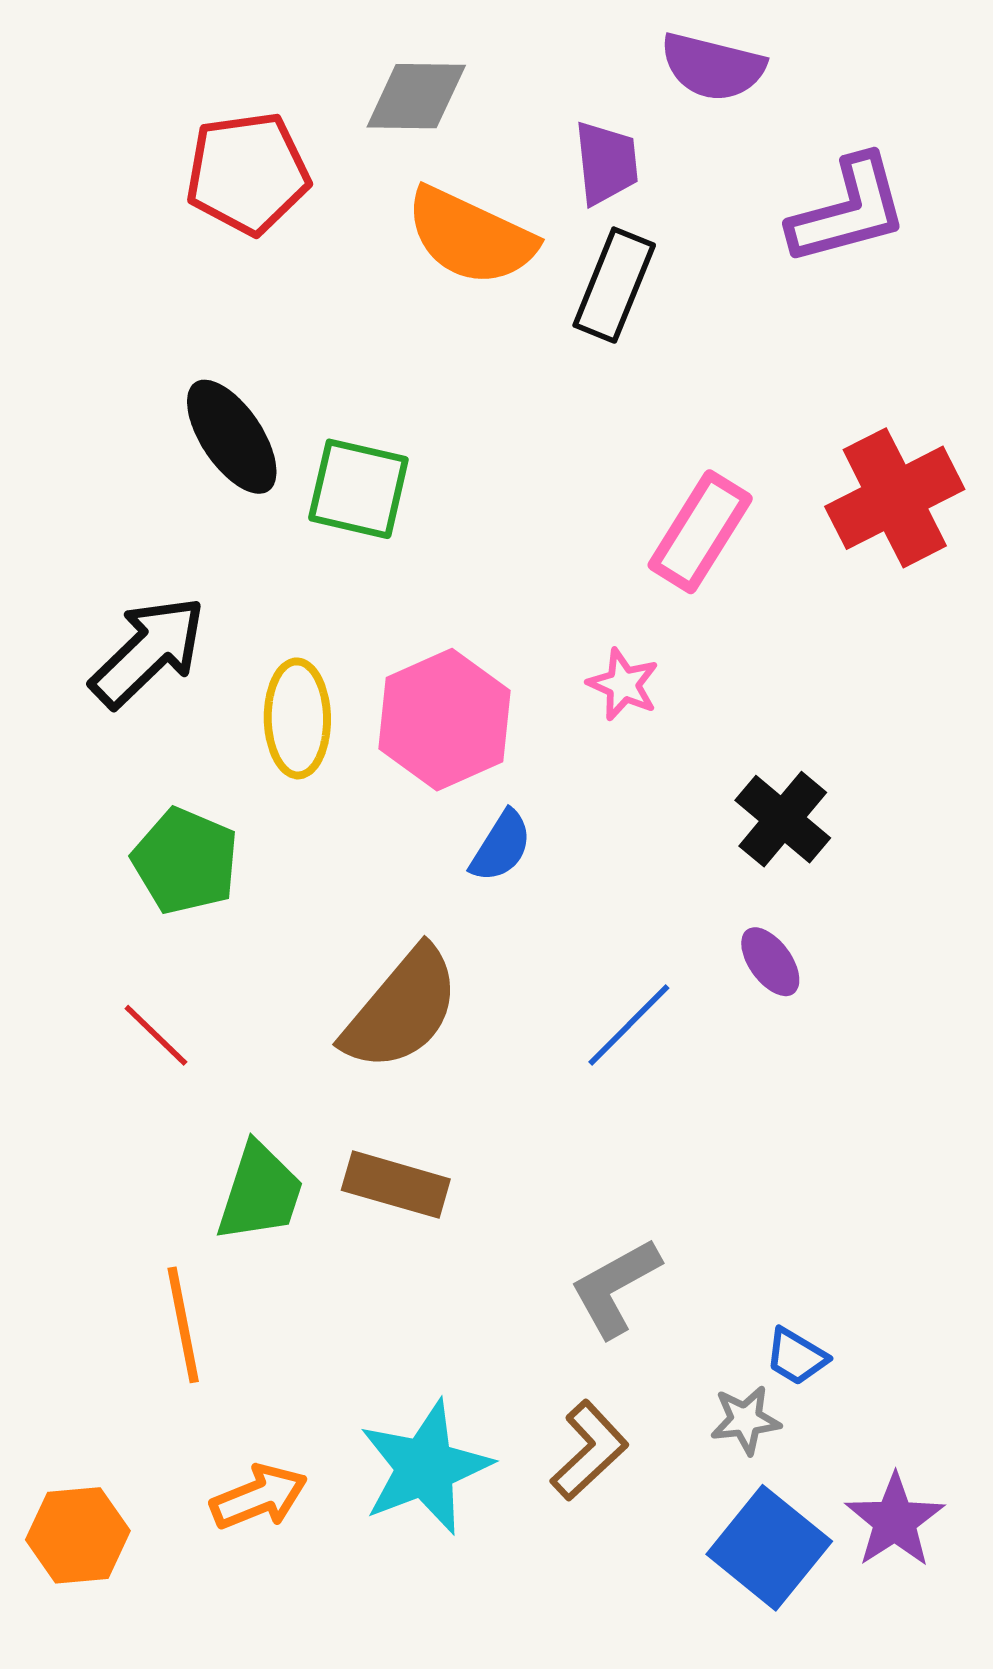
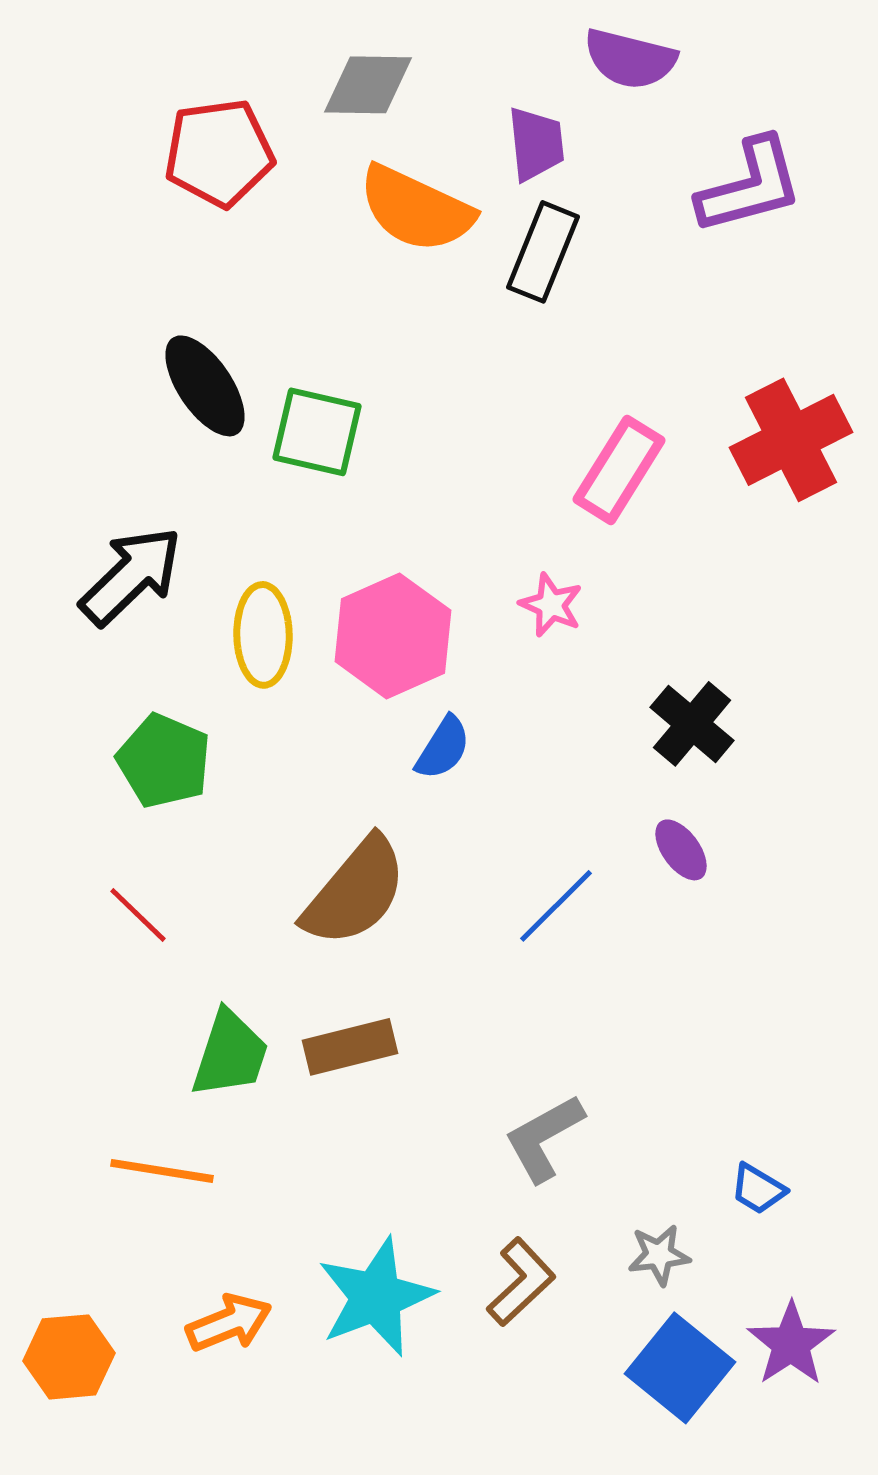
brown rectangle: (396, 1185) -> (350, 1047), turned -30
orange line: (183, 1325) -> (162, 1171), turned -70
blue trapezoid: (796, 1357) -> (758, 1189), moved

